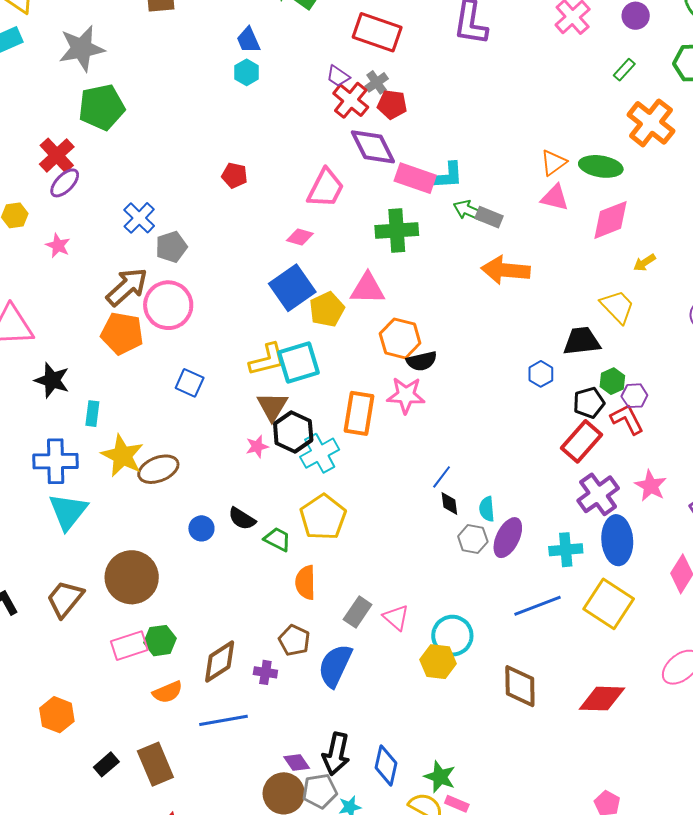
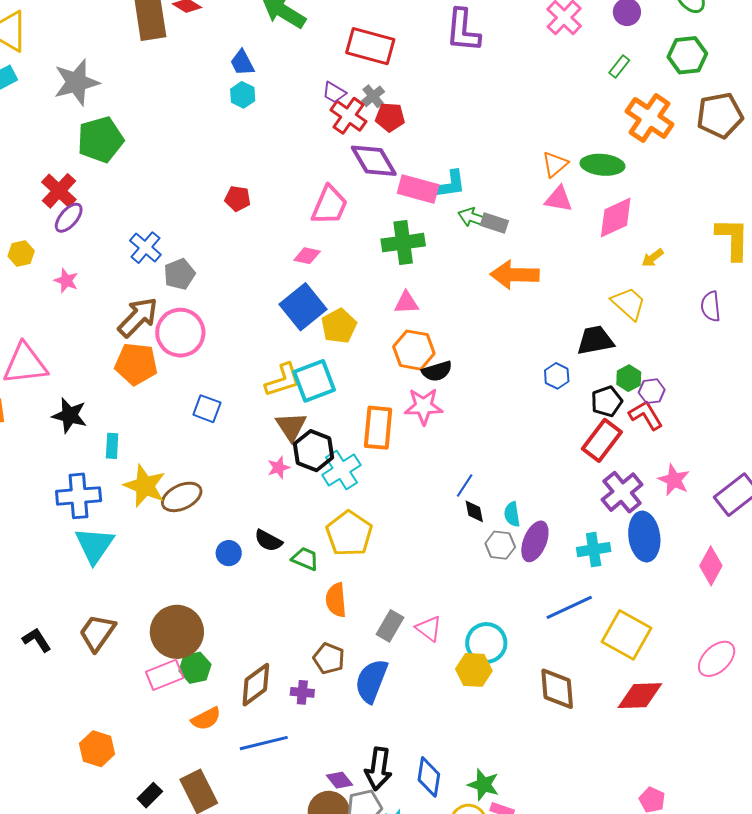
pink triangle: (368, 289) -> (406, 303), moved, size x0.7
brown circle: (132, 577) -> (177, 632), moved
yellow square: (609, 604) -> (626, 635), moved

